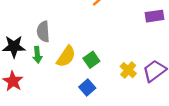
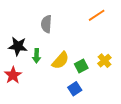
gray semicircle: (43, 32) -> (46, 24), moved
yellow cross: (128, 70) -> (104, 61), moved

